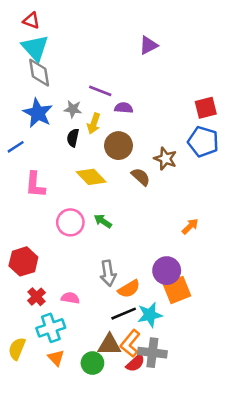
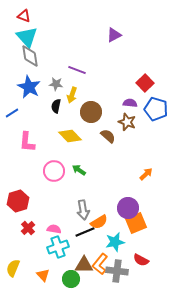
purple semicircle: (124, 108) -> (130, 103), moved
red square: (206, 108) -> (145, 83), moved, turned -30
black line: (124, 314) -> (85, 232), moved
cyan cross: (51, 328) -> (58, 247), moved
red semicircle: (135, 363) -> (141, 260), moved, turned 70

